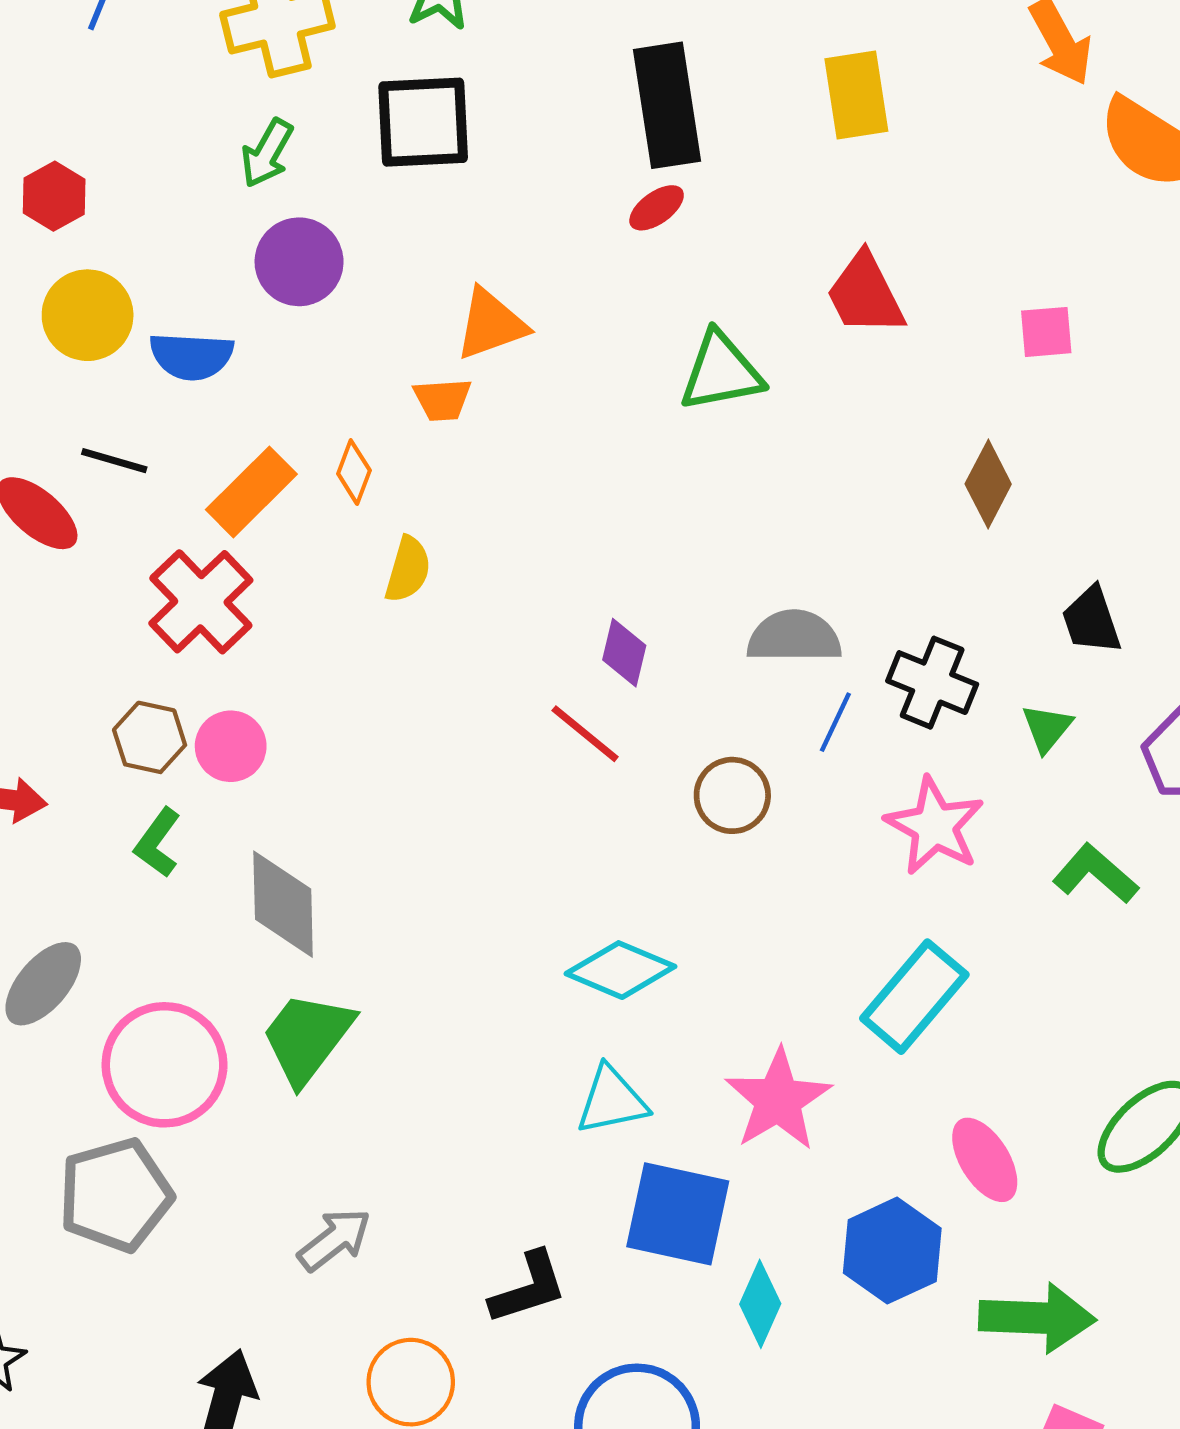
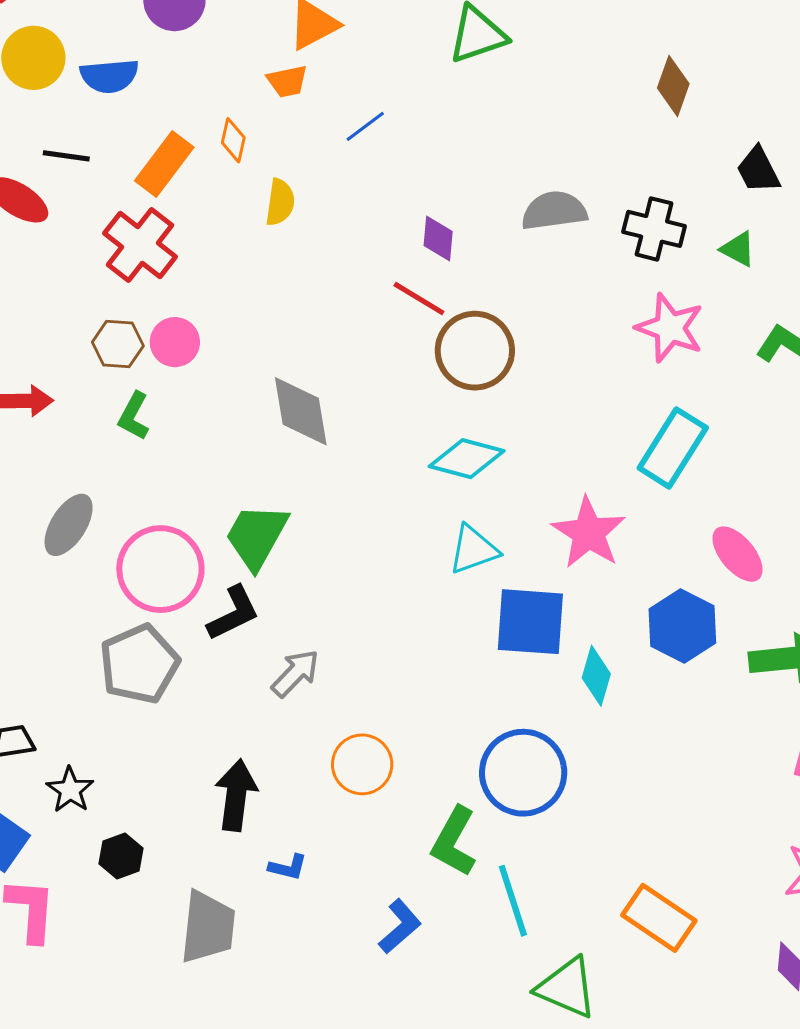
blue line: (835, 722) -> (365, 126), moved, turned 36
green triangle: (1047, 728) -> (738, 249), turned -33
brown circle: (732, 795) -> (475, 351), moved, size x1.5
gray diamond: (283, 904) -> (301, 411), moved
black L-shape: (528, 1288) -> (233, 613), moved

